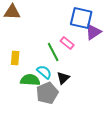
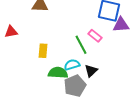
purple triangle: (93, 32) -> (121, 25), turned 30
cyan semicircle: (44, 72) -> (72, 65), turned -56

